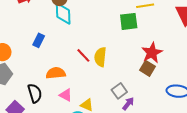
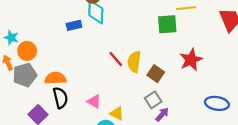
blue rectangle: (39, 40) -> (74, 25), moved, turned 48
brown square: (148, 68) -> (156, 74), moved
orange semicircle: (56, 73) -> (55, 78), moved

